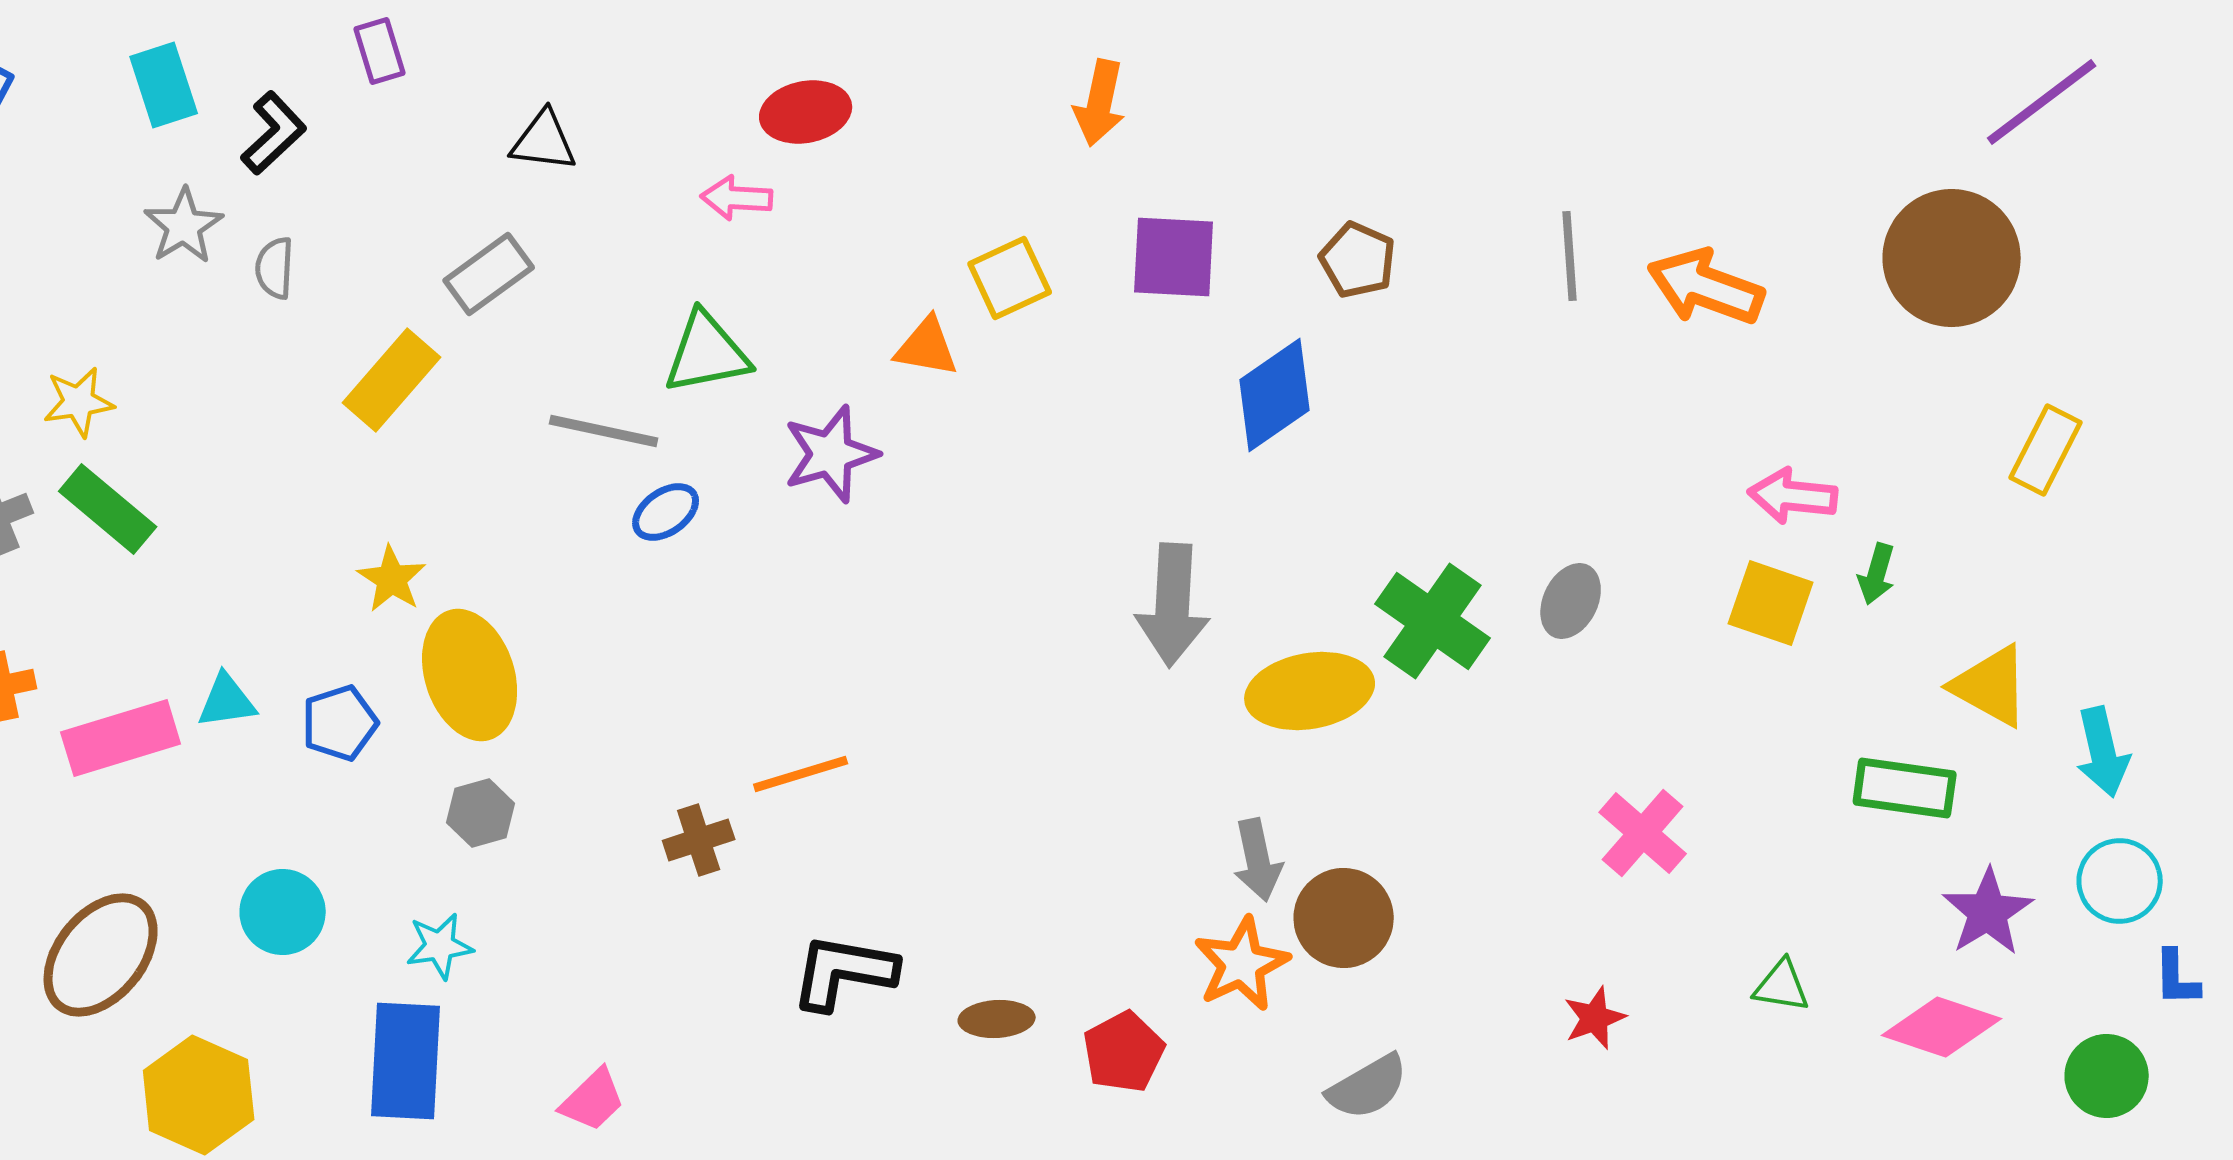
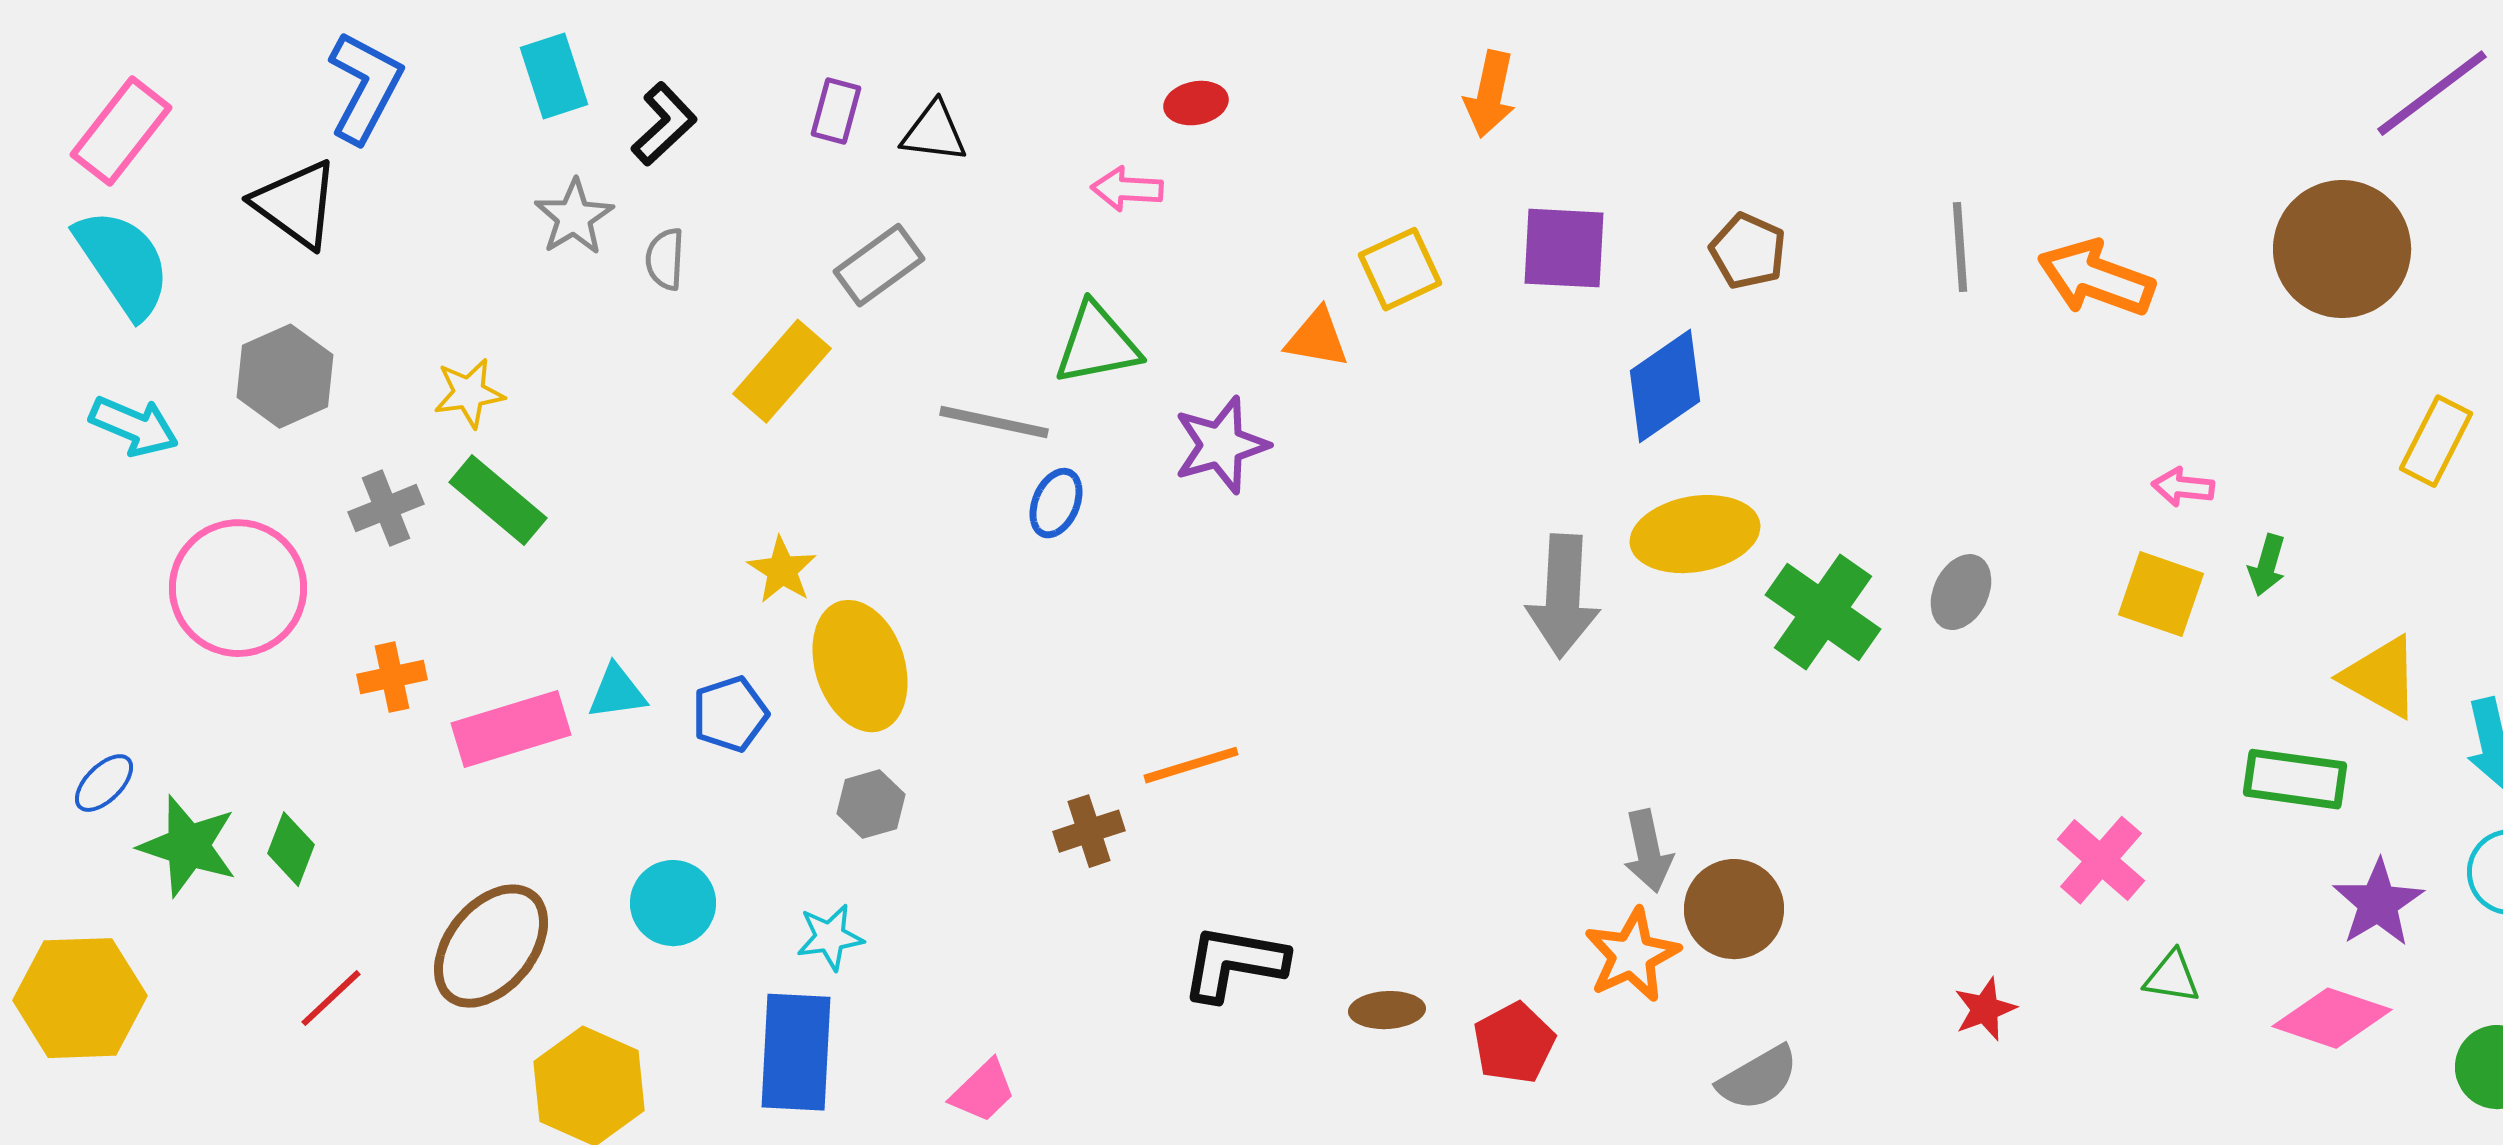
purple rectangle: (380, 51) -> (836, 111), moved, turned 32
red ellipse: (806, 112) -> (1196, 103), size x0.7
pink arrow: (1793, 496) -> (2183, 487), size x0.7
blue ellipse: (666, 512) -> (1056, 503), turned -32
yellow ellipse: (1310, 691) -> (1695, 534), moved
pink cross: (1643, 833) -> (2101, 860), moved

